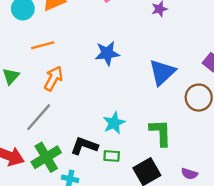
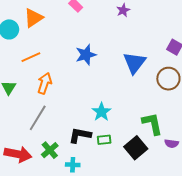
green L-shape: (160, 133) -> (152, 124), moved
green cross: (46, 157) -> (50, 150), size x0.7

